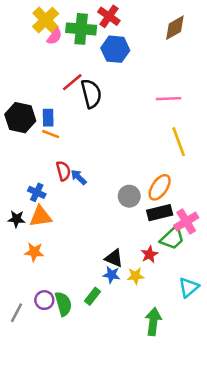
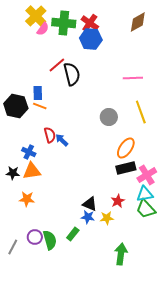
red cross: (109, 16) -> (90, 23), moved
black hexagon: (20, 118) -> (16, 106), moved
gray circle: (129, 196) -> (109, 117), moved
green trapezoid: (172, 238) -> (146, 209), moved, turned 90
cyan triangle: (189, 287) -> (145, 194), moved, turned 30

